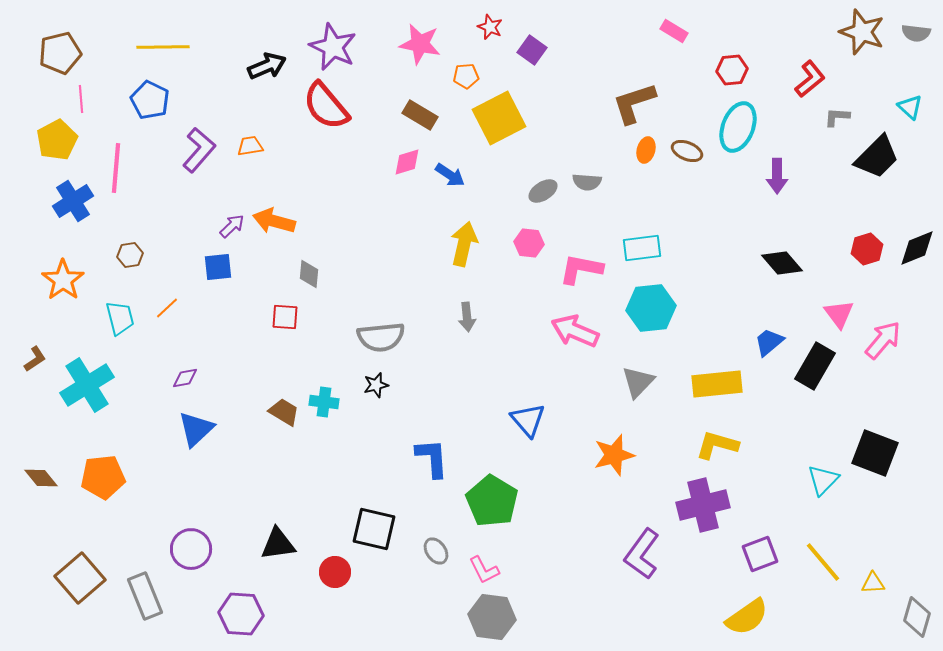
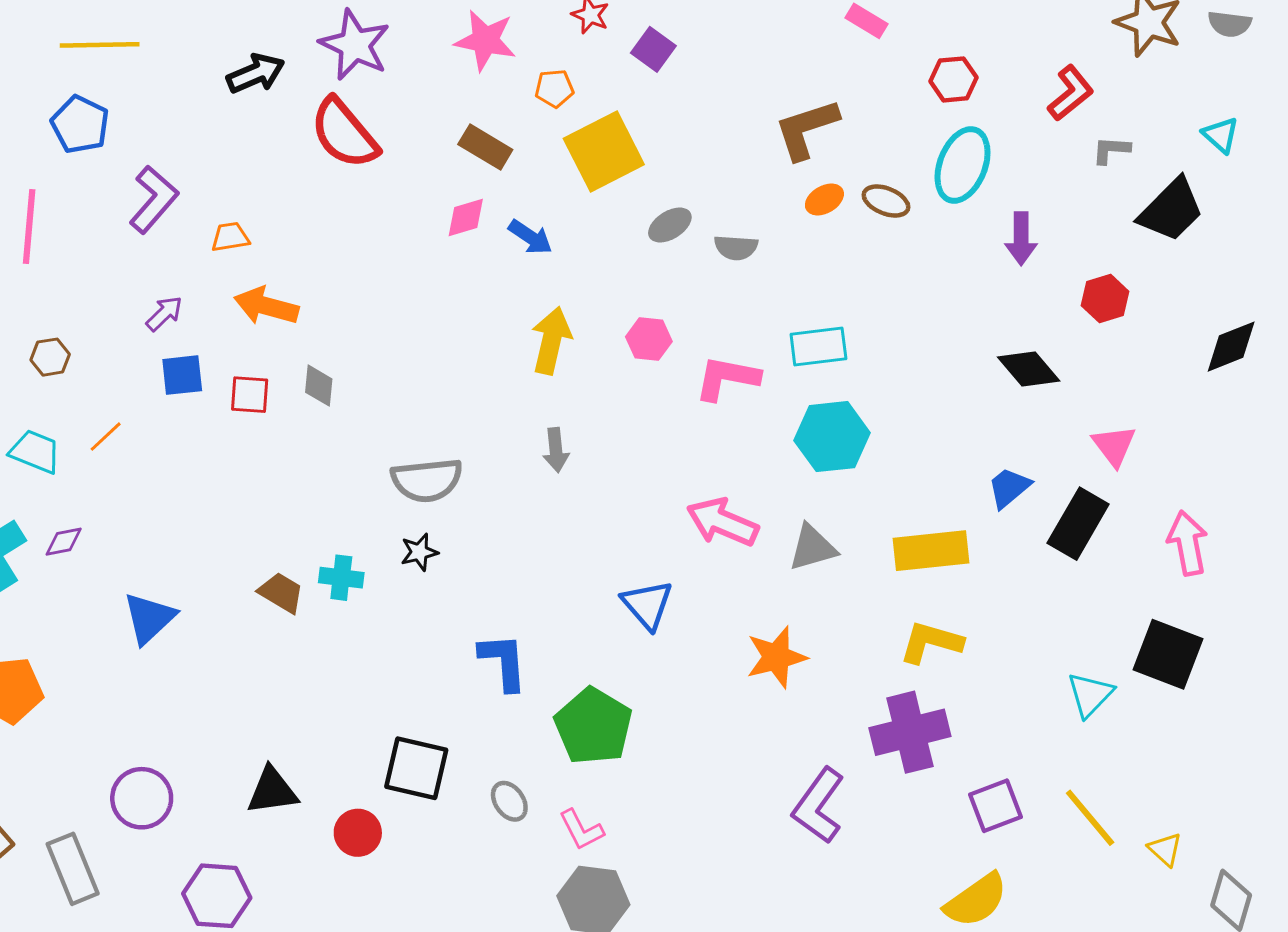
orange trapezoid: (250, 146) -> (230, 237), moved
orange ellipse: (646, 150) -> (824, 199), turned 45
gray ellipse: (543, 191) -> (670, 225), moved
purple arrow: (232, 226) -> (164, 314), moved
red hexagon: (867, 249) -> (1105, 299), moved
red square: (285, 317) -> (250, 395), moved
cyan trapezoid: (120, 318) -> (35, 452), turned -54
pink arrow: (575, 331) -> (722, 522), moved
pink arrow: (883, 340) -> (1188, 543), moved, turned -51
purple diamond: (185, 378) -> (64, 542), moved
gray triangle: (638, 382) -> (812, 548), turned 30
yellow triangle: (873, 583) -> (1165, 849), turned 45

